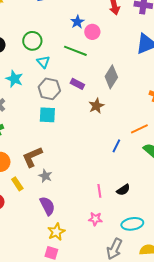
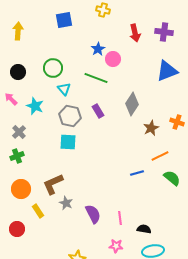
purple rectangle: (77, 84) -> (98, 111), turned 32
brown star: (96, 106) -> (151, 128), moved
blue line: (116, 146) -> (137, 173), turned 48
black semicircle: (123, 190) -> (144, 229), moved, turned -136
purple semicircle: (47, 206) -> (93, 214), moved

